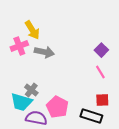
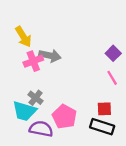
yellow arrow: (32, 30) -> (23, 37), moved
pink cross: (19, 46) -> (33, 61), moved
red square: (102, 100) -> (104, 109), moved

